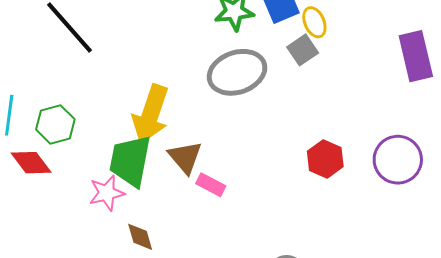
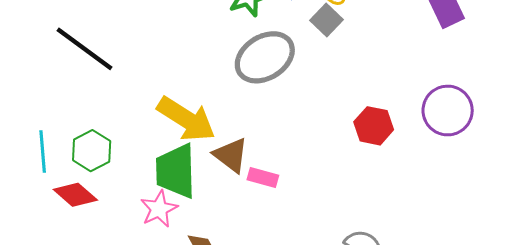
yellow arrow: (151, 114) -> (186, 119), turned -64

